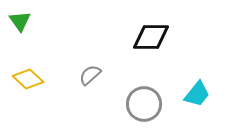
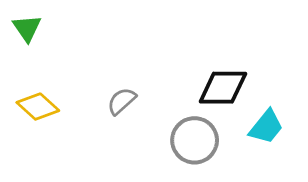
black diamond: (151, 37) -> (223, 88), moved

